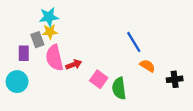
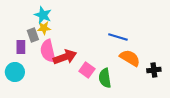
cyan star: (49, 17) -> (43, 15), turned 30
blue line: (134, 42) -> (118, 37), turned -42
red arrow: (74, 65) -> (65, 57), size x1.6
orange semicircle: (147, 66) -> (130, 58), size x1.5

